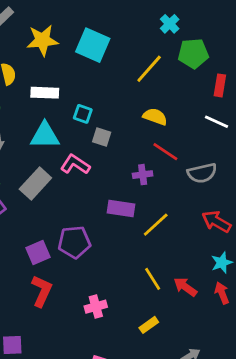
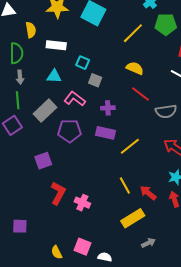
cyan triangle: (45, 136) -> (54, 76), size x0.7
purple cross: (143, 175) -> (108, 108), moved
purple pentagon: (74, 242) -> (69, 131), moved
red L-shape: (42, 291) -> (58, 193), moved
pink cross: (96, 307) -> (82, 203), turned 35
yellow rectangle: (149, 325) -> (133, 218), moved, size x1.6

